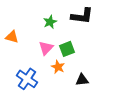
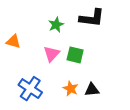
green square: (67, 49) -> (75, 55), turned 35
orange star: (58, 67) -> (71, 89), moved

